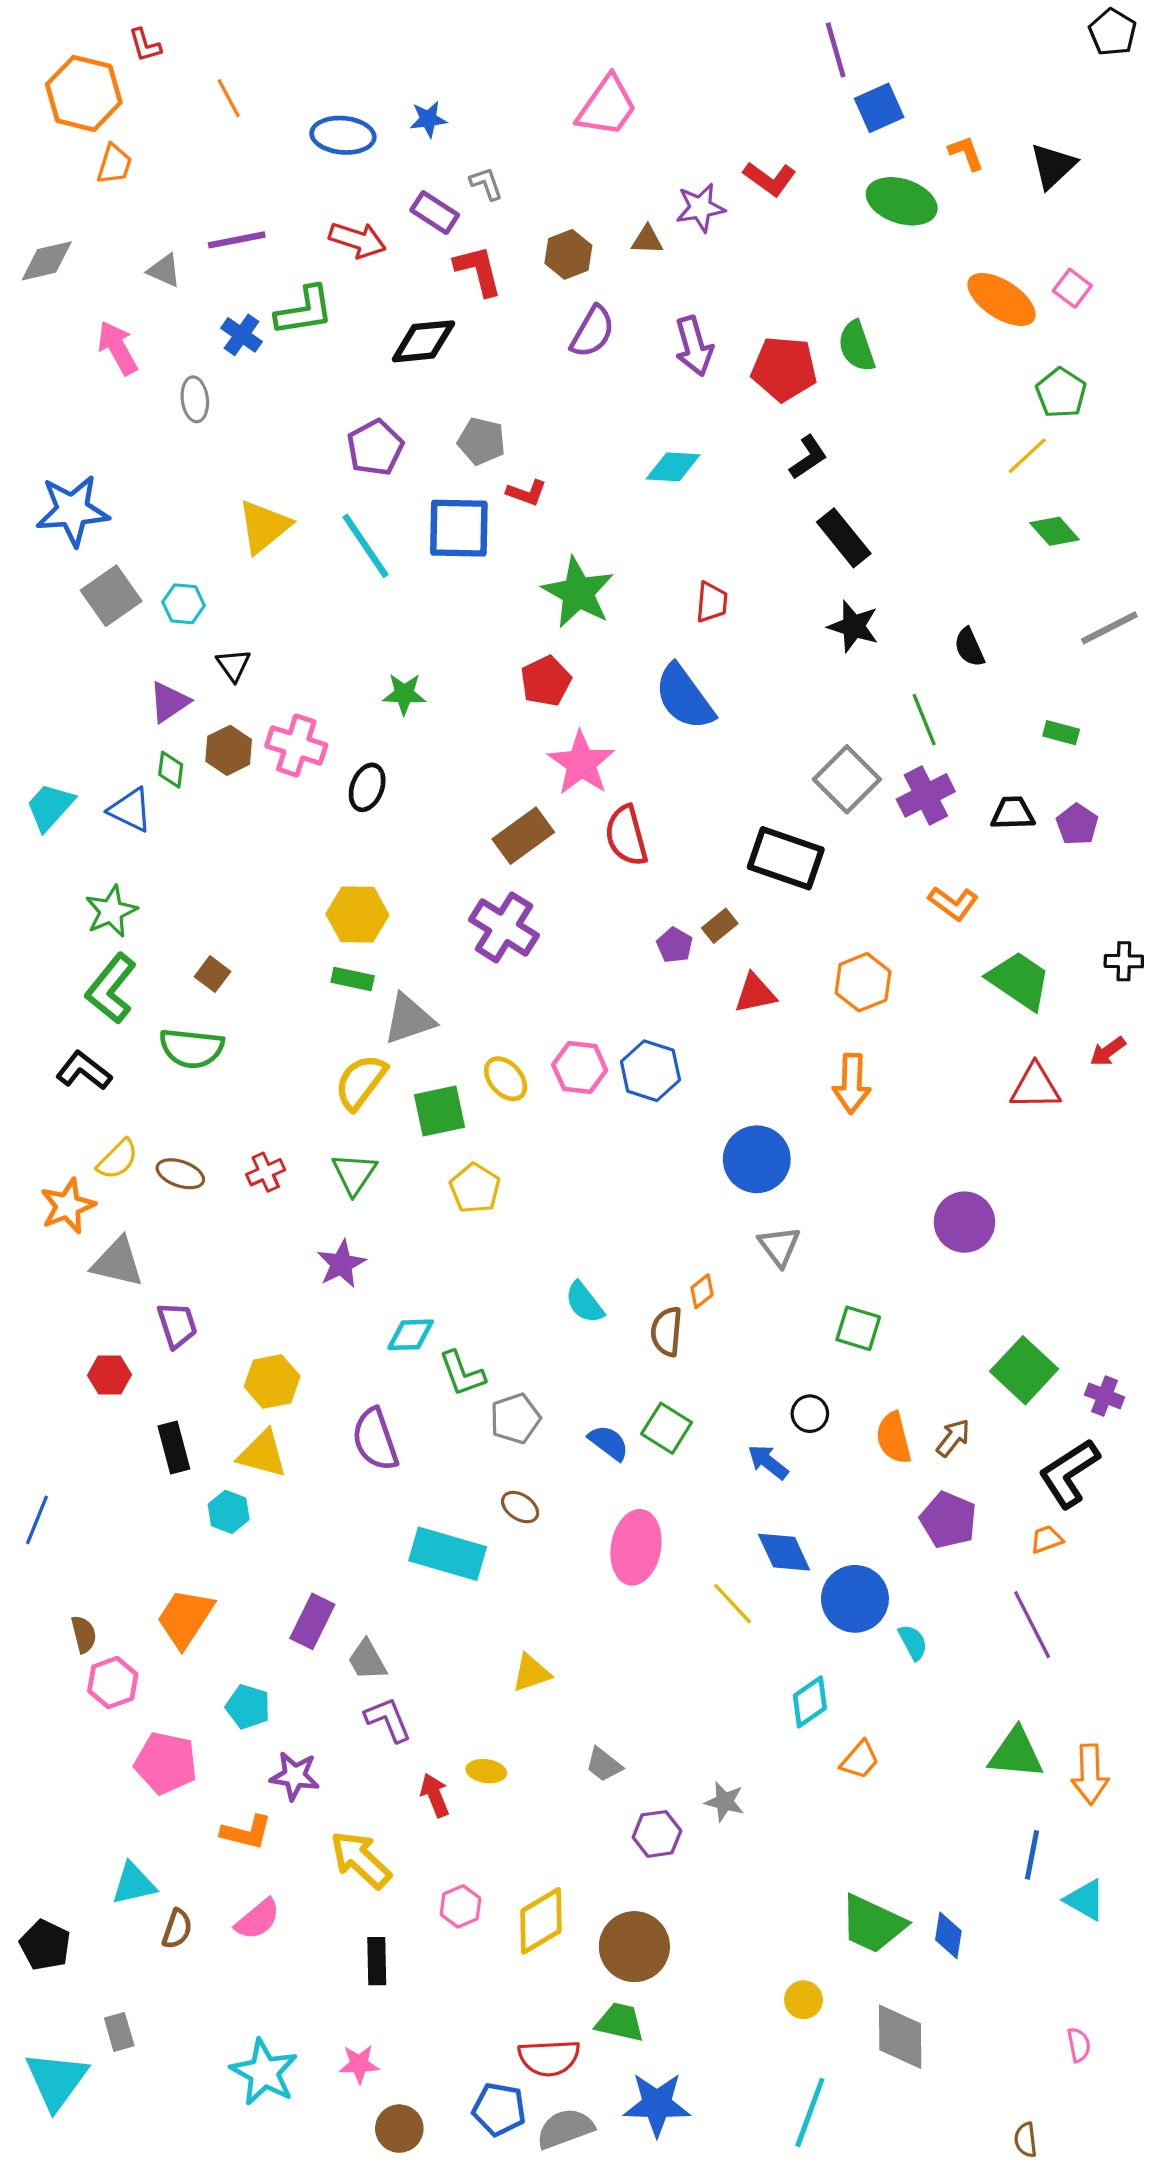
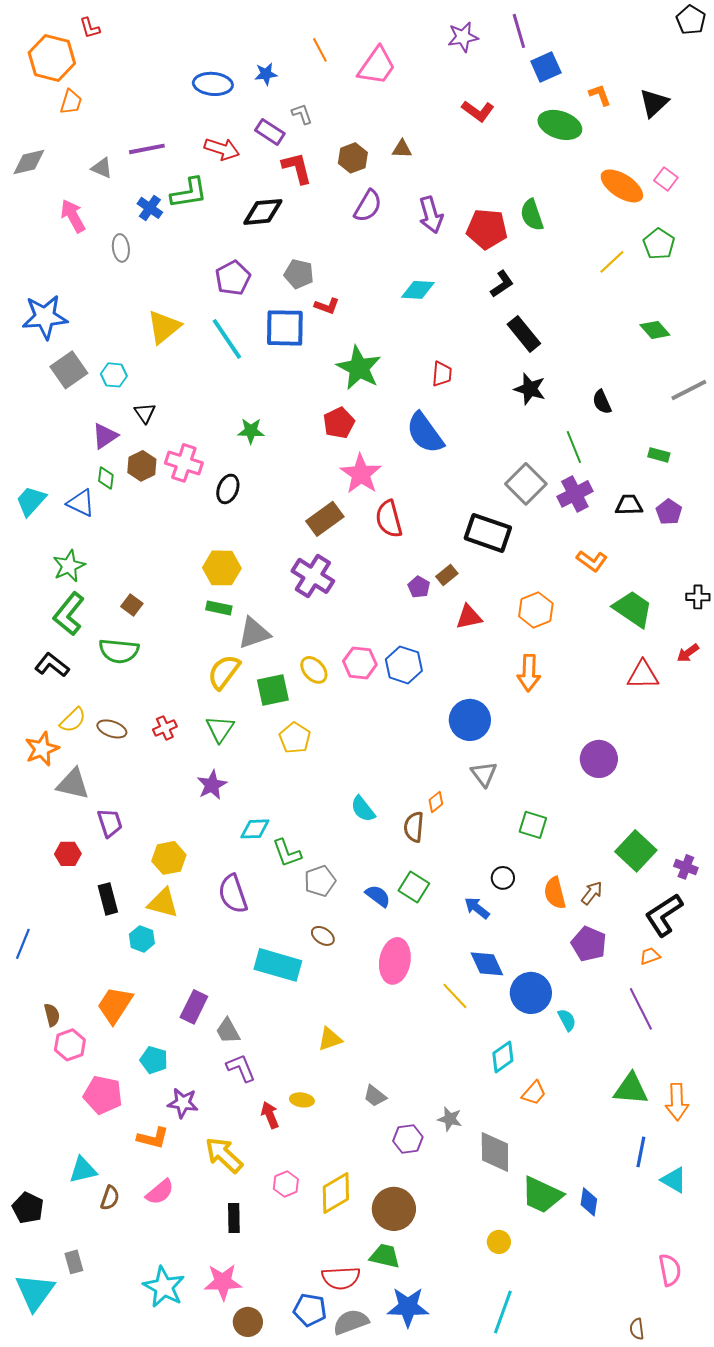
orange line: (229, 98) -> (320, 50), moved
purple star: (700, 208) -> (463, 37), moved
yellow line: (1027, 456) -> (612, 262), moved
gray diamond: (900, 2037) -> (495, 1152), moved
pink semicircle: (1079, 2045) -> (670, 1270), size x1.5
pink star: (359, 2064) -> (223, 1282), size x1.5

